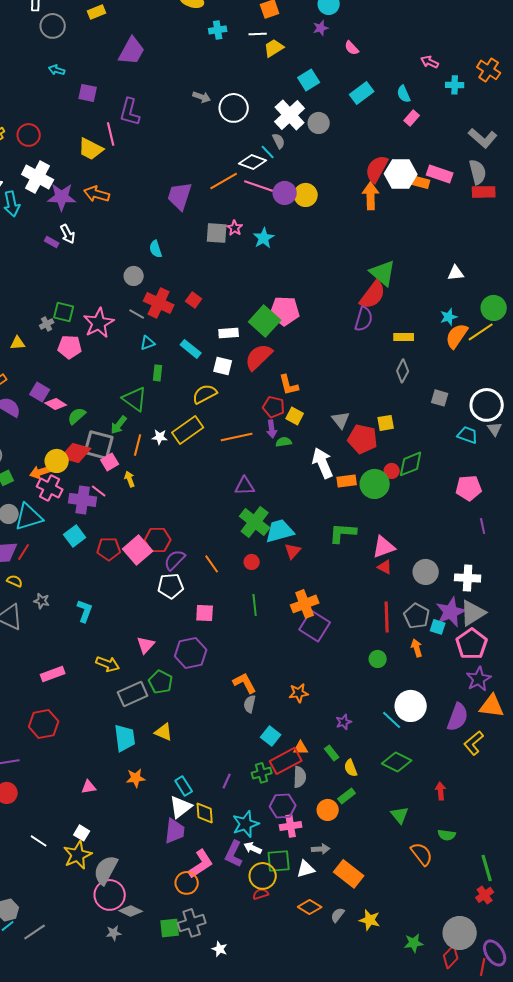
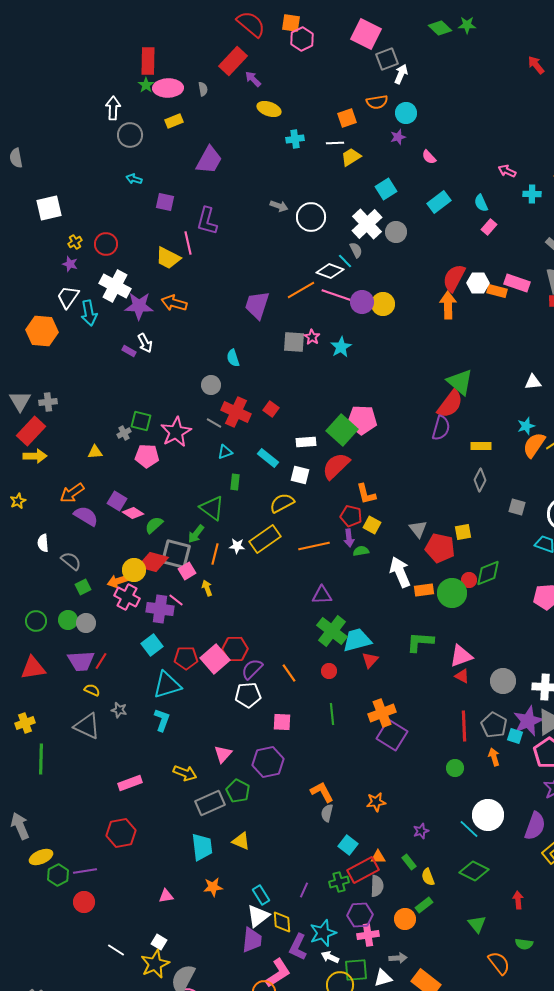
white hexagon: (401, 174) -> (478, 283), size x0.7
cyan triangle: (29, 517) -> (167, 685), moved
purple L-shape: (234, 854) -> (298, 947), moved

